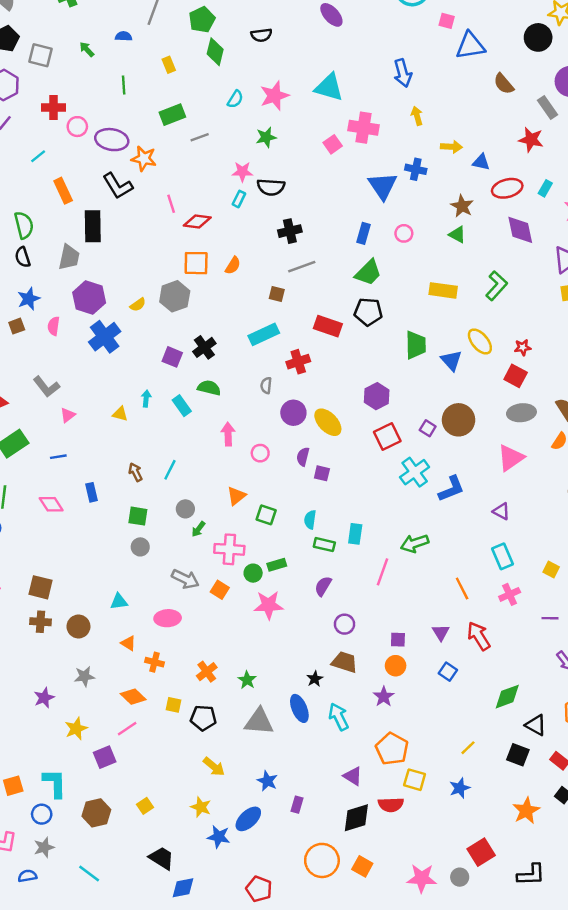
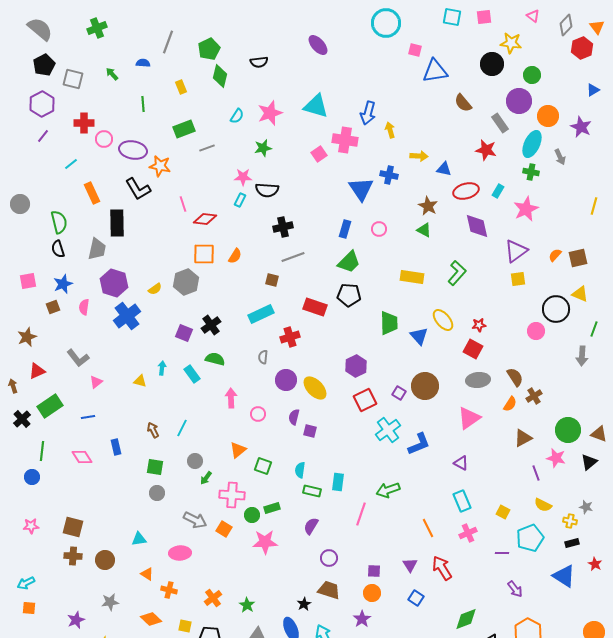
blue arrow: (403, 73) -> (368, 113), moved, turned 30

